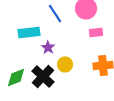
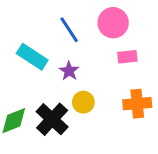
cyan rectangle: (29, 32) -> (32, 57), turned 40
purple star: (48, 47) -> (69, 71), moved

